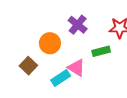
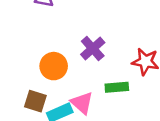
brown square: (28, 66) -> (35, 101), moved, turned -36

